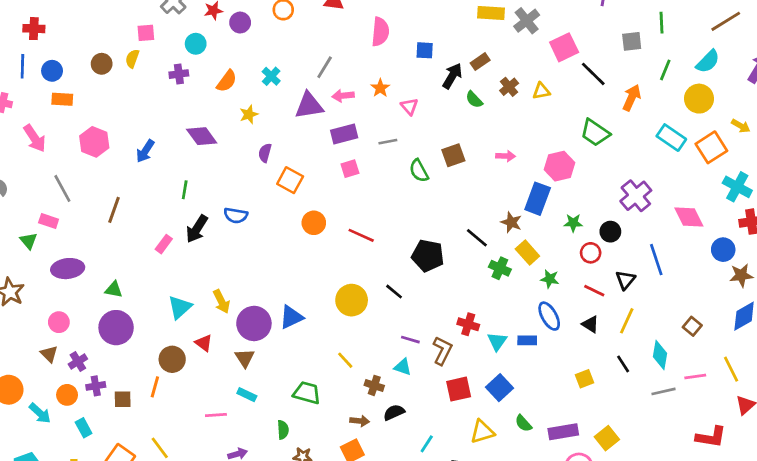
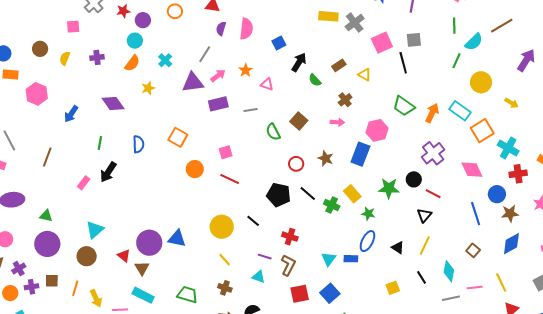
gray square: (632, 41) -> (414, 40), moved
cyan circle: (196, 44) -> (135, 41), moved
blue square: (425, 50) -> (279, 43), turned -32
yellow semicircle: (132, 59) -> (65, 58), moved
cyan semicircle: (708, 61) -> (474, 42), moved
brown rectangle: (480, 62) -> (339, 65), moved
black line: (593, 74) -> (403, 63), turned 30
brown cross: (509, 87) -> (345, 100), moved
yellow triangle: (541, 91) -> (365, 75), turned 40
pink arrow: (343, 96) -> (218, 76), turned 147
orange arrow: (632, 98) -> (432, 113), moved
pink triangle: (409, 106) -> (267, 84), turned -32
pink hexagon: (94, 142) -> (37, 94), moved
orange square: (711, 147) -> (482, 131), moved
purple semicircle: (265, 153) -> (221, 29), moved
brown square: (453, 155) -> (299, 121), turned -30
pink square: (350, 169) -> (226, 152), moved
blue semicircle: (236, 215) -> (138, 144), moved, turned -102
brown star: (511, 222) -> (326, 158), moved
green star: (573, 223) -> (389, 188), moved, size x1.5
black line: (477, 238) -> (308, 193), moved
red circle: (591, 253) -> (296, 164), moved
blue line: (656, 260) -> (476, 214), moved
red line: (594, 291) -> (433, 194), moved
yellow arrow: (221, 302) -> (96, 298), moved
blue ellipse: (549, 316) -> (367, 241), turned 55
blue triangle: (291, 317) -> (177, 239), turned 36
red cross: (468, 324) -> (290, 237), moved
red triangle: (204, 343) -> (124, 256), moved
brown circle: (172, 359) -> (87, 256), moved
yellow line: (345, 360) -> (225, 260), moved
brown cross: (374, 385) -> (225, 288), moved
cyan rectangle: (247, 395) -> (143, 295), size x1.5
brown square: (123, 399) -> (52, 281), moved

